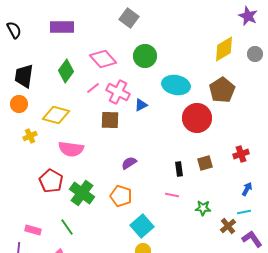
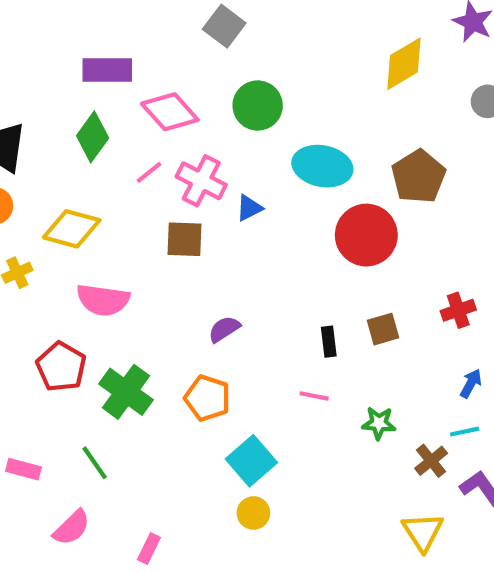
purple rectangle: (62, 27) -> (107, 70), moved
yellow diamond: (224, 49) -> (404, 64), moved

